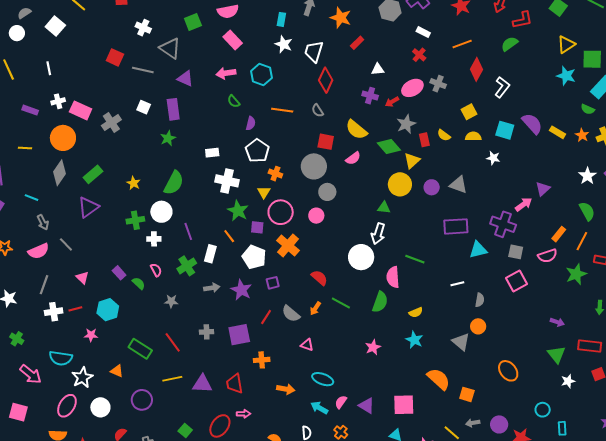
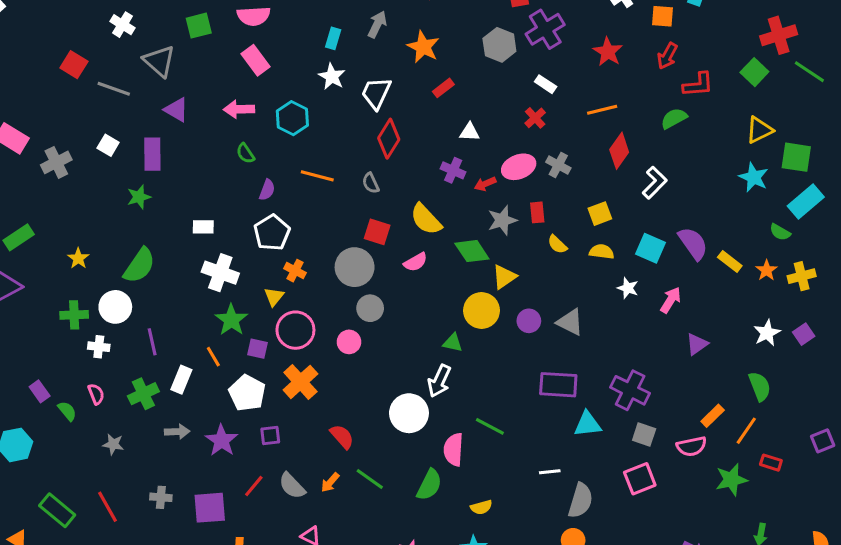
red rectangle: (424, 140) -> (537, 212), moved
pink arrow: (524, 204) -> (671, 300), moved, turned -30
gray semicircle: (480, 300) -> (580, 501), size x1.6

